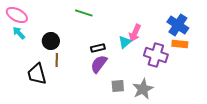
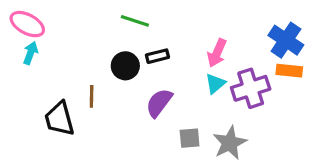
cyan arrow: (19, 33) -> (31, 53), turned 64
black circle: (51, 41) -> (125, 66), moved
cyan triangle: (125, 42) -> (215, 84), moved
black rectangle: (98, 48) -> (157, 56), moved
purple cross: (156, 55) -> (251, 88), turned -35

